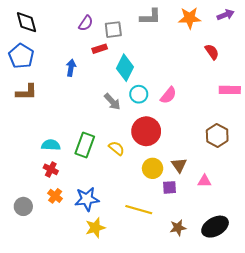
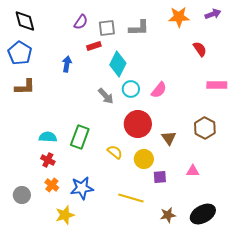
gray L-shape: (150, 17) -> (139, 28), moved
yellow semicircle: (117, 148) -> (115, 152), moved
brown triangle: (179, 165) -> (169, 138), moved
yellow star: (95, 228) -> (65, 215), moved

